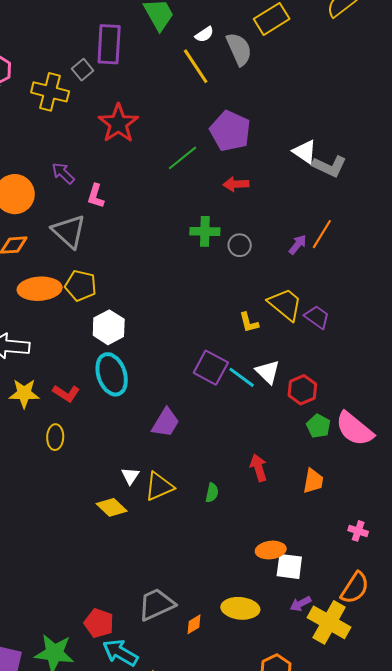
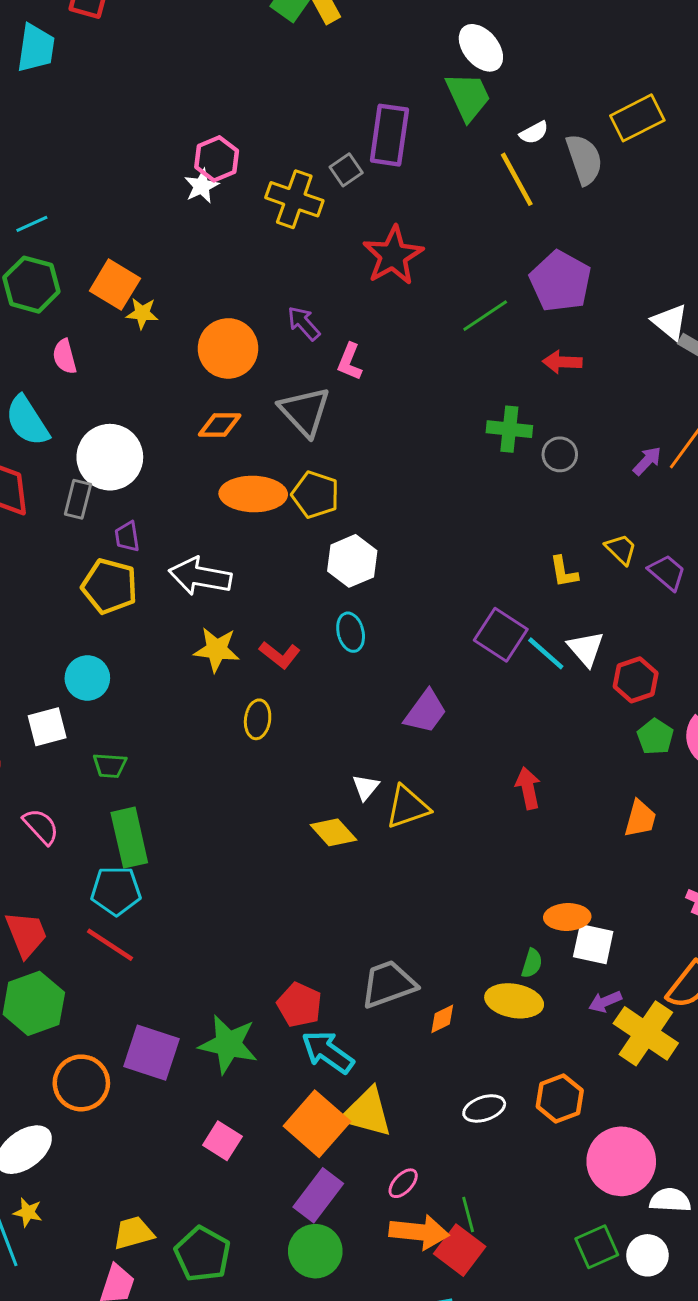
yellow trapezoid: (285, 304) -> (621, 549), size x0.6
cyan ellipse: (112, 374) -> (351, 632), size x0.6
red arrow: (259, 468) -> (528, 788), moved
green semicircle: (212, 493) -> (532, 963), moved

